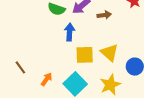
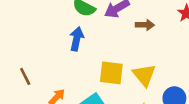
blue arrow: (70, 32) -> (77, 39), moved

